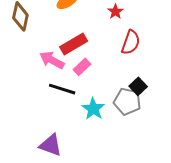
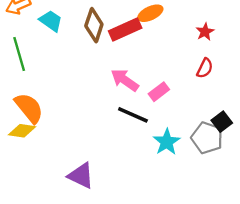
red semicircle: (131, 42) -> (205, 68), moved, size x0.7
red rectangle: (74, 44) -> (125, 30), moved
purple triangle: (51, 145) -> (81, 176), moved

